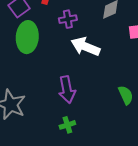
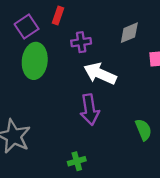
purple arrow: (67, 90) -> (90, 110), moved

